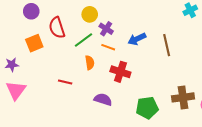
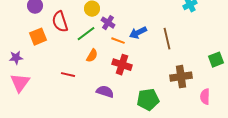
orange line: (108, 47) -> (118, 41), moved
orange semicircle: (90, 63) -> (92, 56), turned 40
brown cross: (183, 97) -> (181, 77), moved

